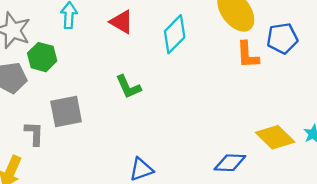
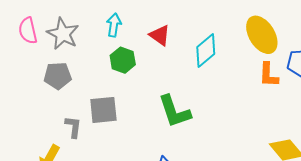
green hexagon: (42, 57) -> (123, 60), moved
green L-shape: (128, 87) -> (174, 111), moved, size x1.5

